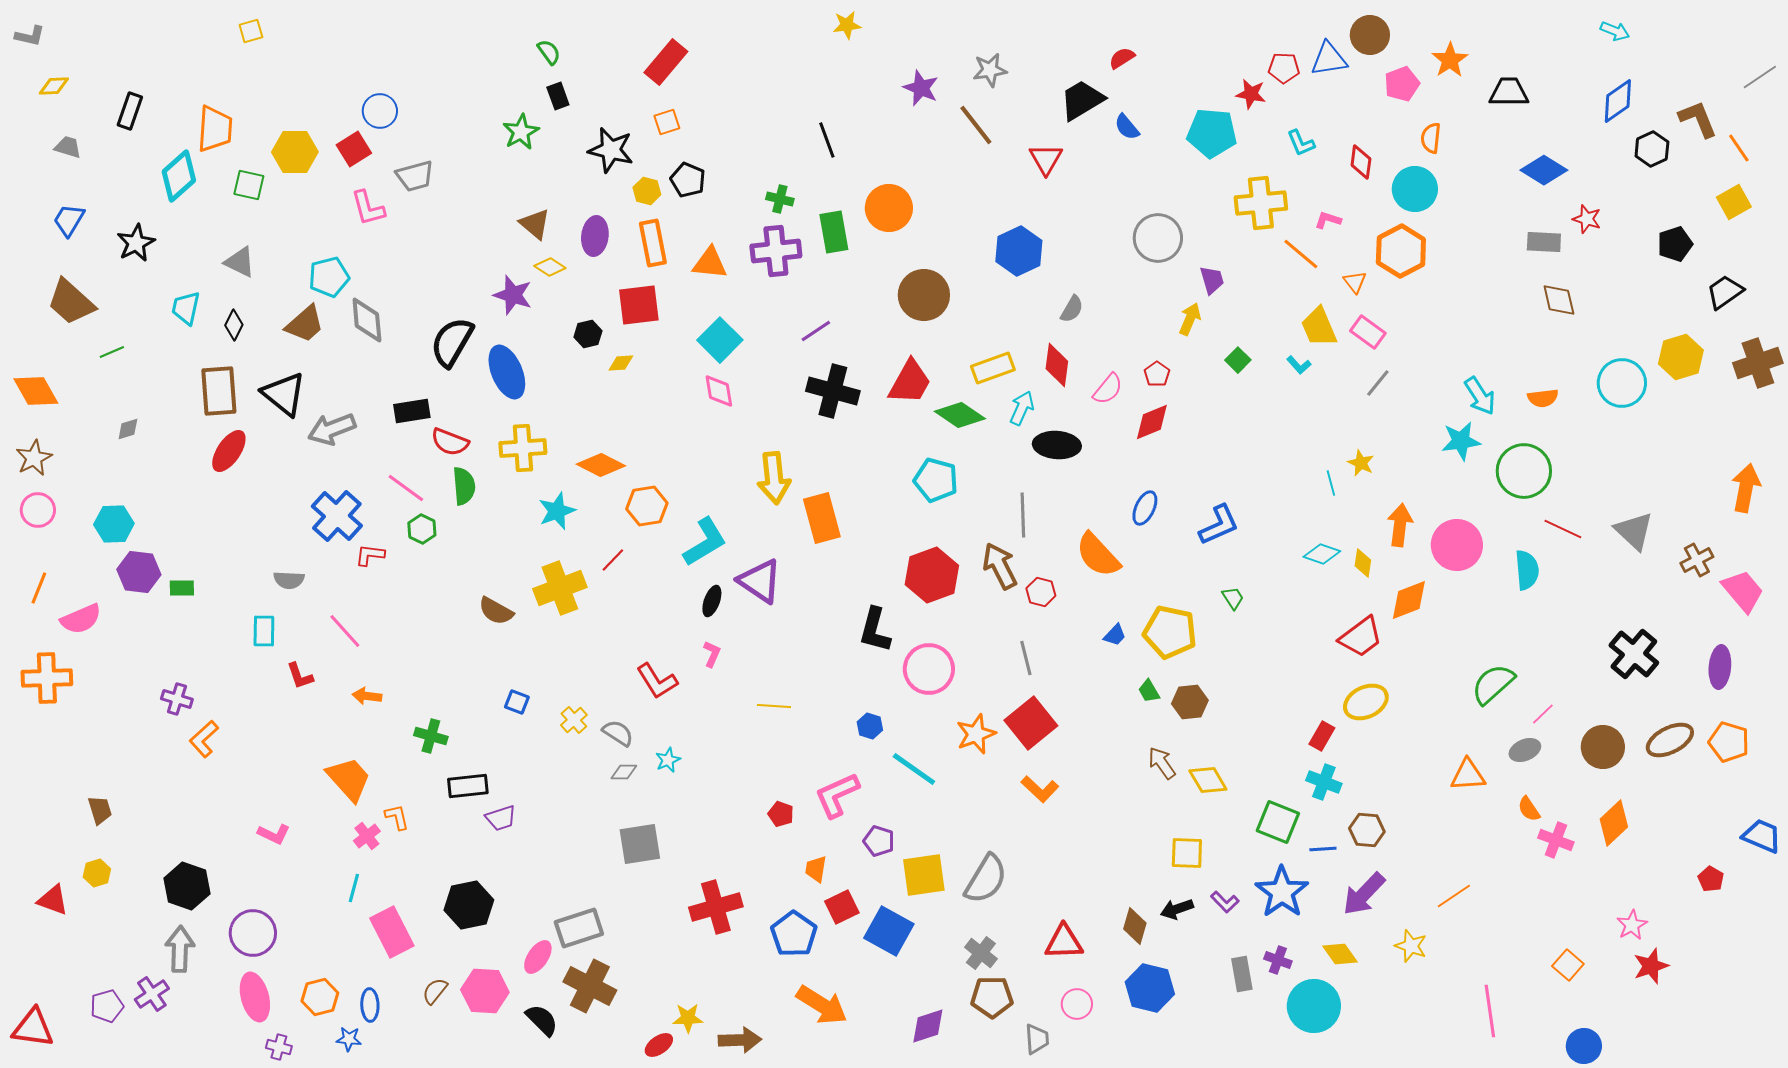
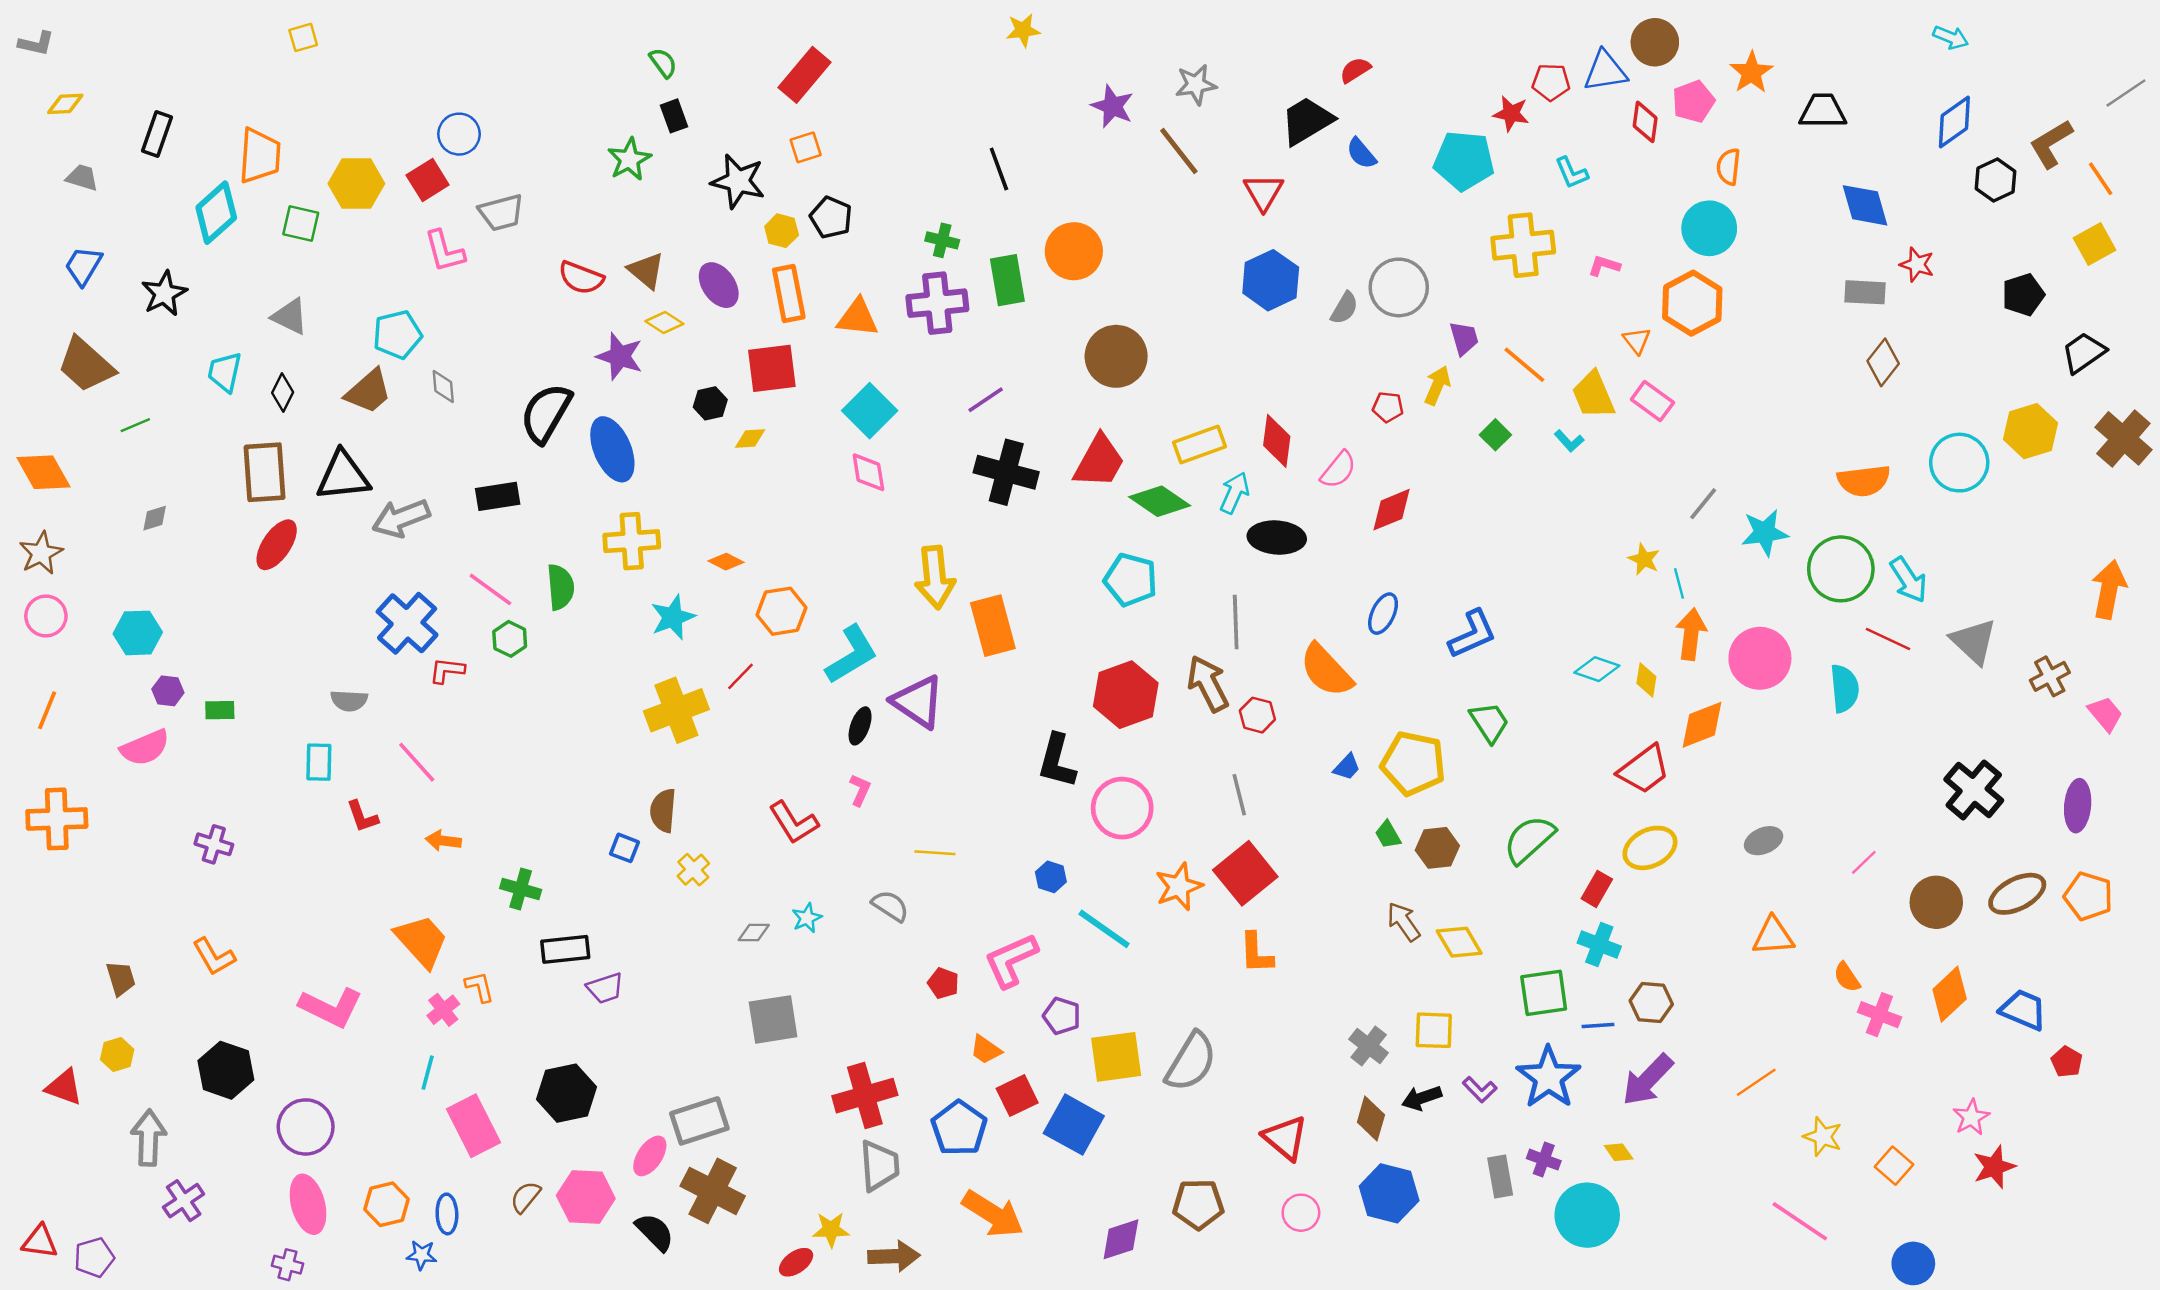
brown L-shape: (1698, 119) -> (2051, 144), turned -99
red diamond: (1361, 162) -> (1645, 122), moved
blue diamond: (1544, 170) -> (1865, 205), turned 42
purple ellipse: (595, 236) -> (719, 285), turned -42
blue hexagon: (1019, 251) -> (1271, 280), moved
orange line: (1301, 254) -> (1524, 365), moved
brown diamond: (1559, 300) -> (1883, 362), turned 51
gray semicircle: (1072, 309) -> (1344, 308), moved
gray diamond: (367, 320) -> (443, 387), size x0.6
brown cross: (1758, 363) -> (2123, 438), turned -30
red pentagon: (1157, 374) -> (1388, 407), moved, turned -30
gray line: (1378, 383) -> (1703, 504), moved
black triangle: (284, 394) -> (343, 476), turned -45
cyan arrow: (1480, 396) -> (1908, 580), moved
orange semicircle: (1543, 398) -> (1864, 481), size x1.4
red semicircle: (450, 442) -> (581, 278), moved
orange diamond: (601, 465) -> (726, 562), size x0.6
cyan line: (1331, 483) -> (1679, 583), moved
purple hexagon: (139, 572) -> (168, 691), size x0.6
pink trapezoid: (1743, 591) -> (2105, 714), size x0.7
green trapezoid: (1233, 598) -> (1489, 722), size x1.5
brown semicircle: (496, 611) -> (663, 810), moved, turned 66
pink semicircle: (81, 619) -> (145, 748), moved
green semicircle: (1493, 684) -> (1529, 839), moved
gray semicircle: (618, 733) -> (890, 906), moved
orange L-shape: (204, 739) -> (214, 957), moved, turned -78
gray ellipse: (1525, 750) -> (1764, 841), moved
orange L-shape: (1040, 789) -> (1256, 953), turned 45
green square: (1278, 822) -> (1544, 993), turned -30
pink L-shape: (274, 834) -> (331, 1007), size x1.6
blue trapezoid: (1762, 836) -> (2023, 1010), moved
orange trapezoid: (816, 869) -> (986, 1050), turned -64
red triangle: (1064, 942) -> (1285, 1138), turned 42
yellow star: (1411, 946) -> (1823, 1137), moved
gray arrow: (180, 949) -> (149, 1138), moved
gray cross: (981, 953) -> (1369, 1046), moved
yellow diamond: (1340, 954) -> (1619, 1152), size x0.7
purple pentagon: (107, 1006) -> (94, 1257), moved
pink line: (1490, 1011) -> (1800, 1221), turned -48
red triangle: (33, 1028) -> (40, 1242), size x0.7
gray trapezoid: (1037, 1039) -> (879, 1166), moved, size x1.4
purple cross: (279, 1047) -> (287, 1265), moved

